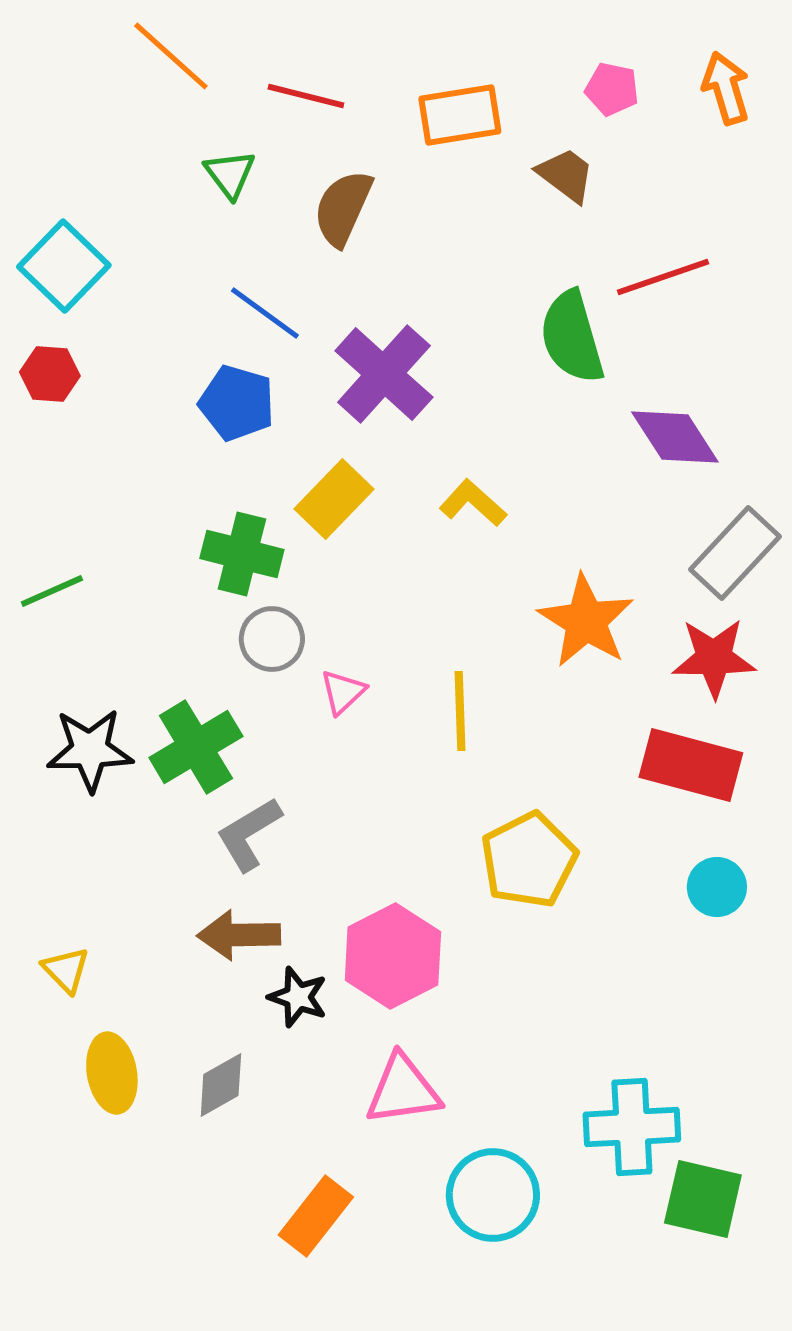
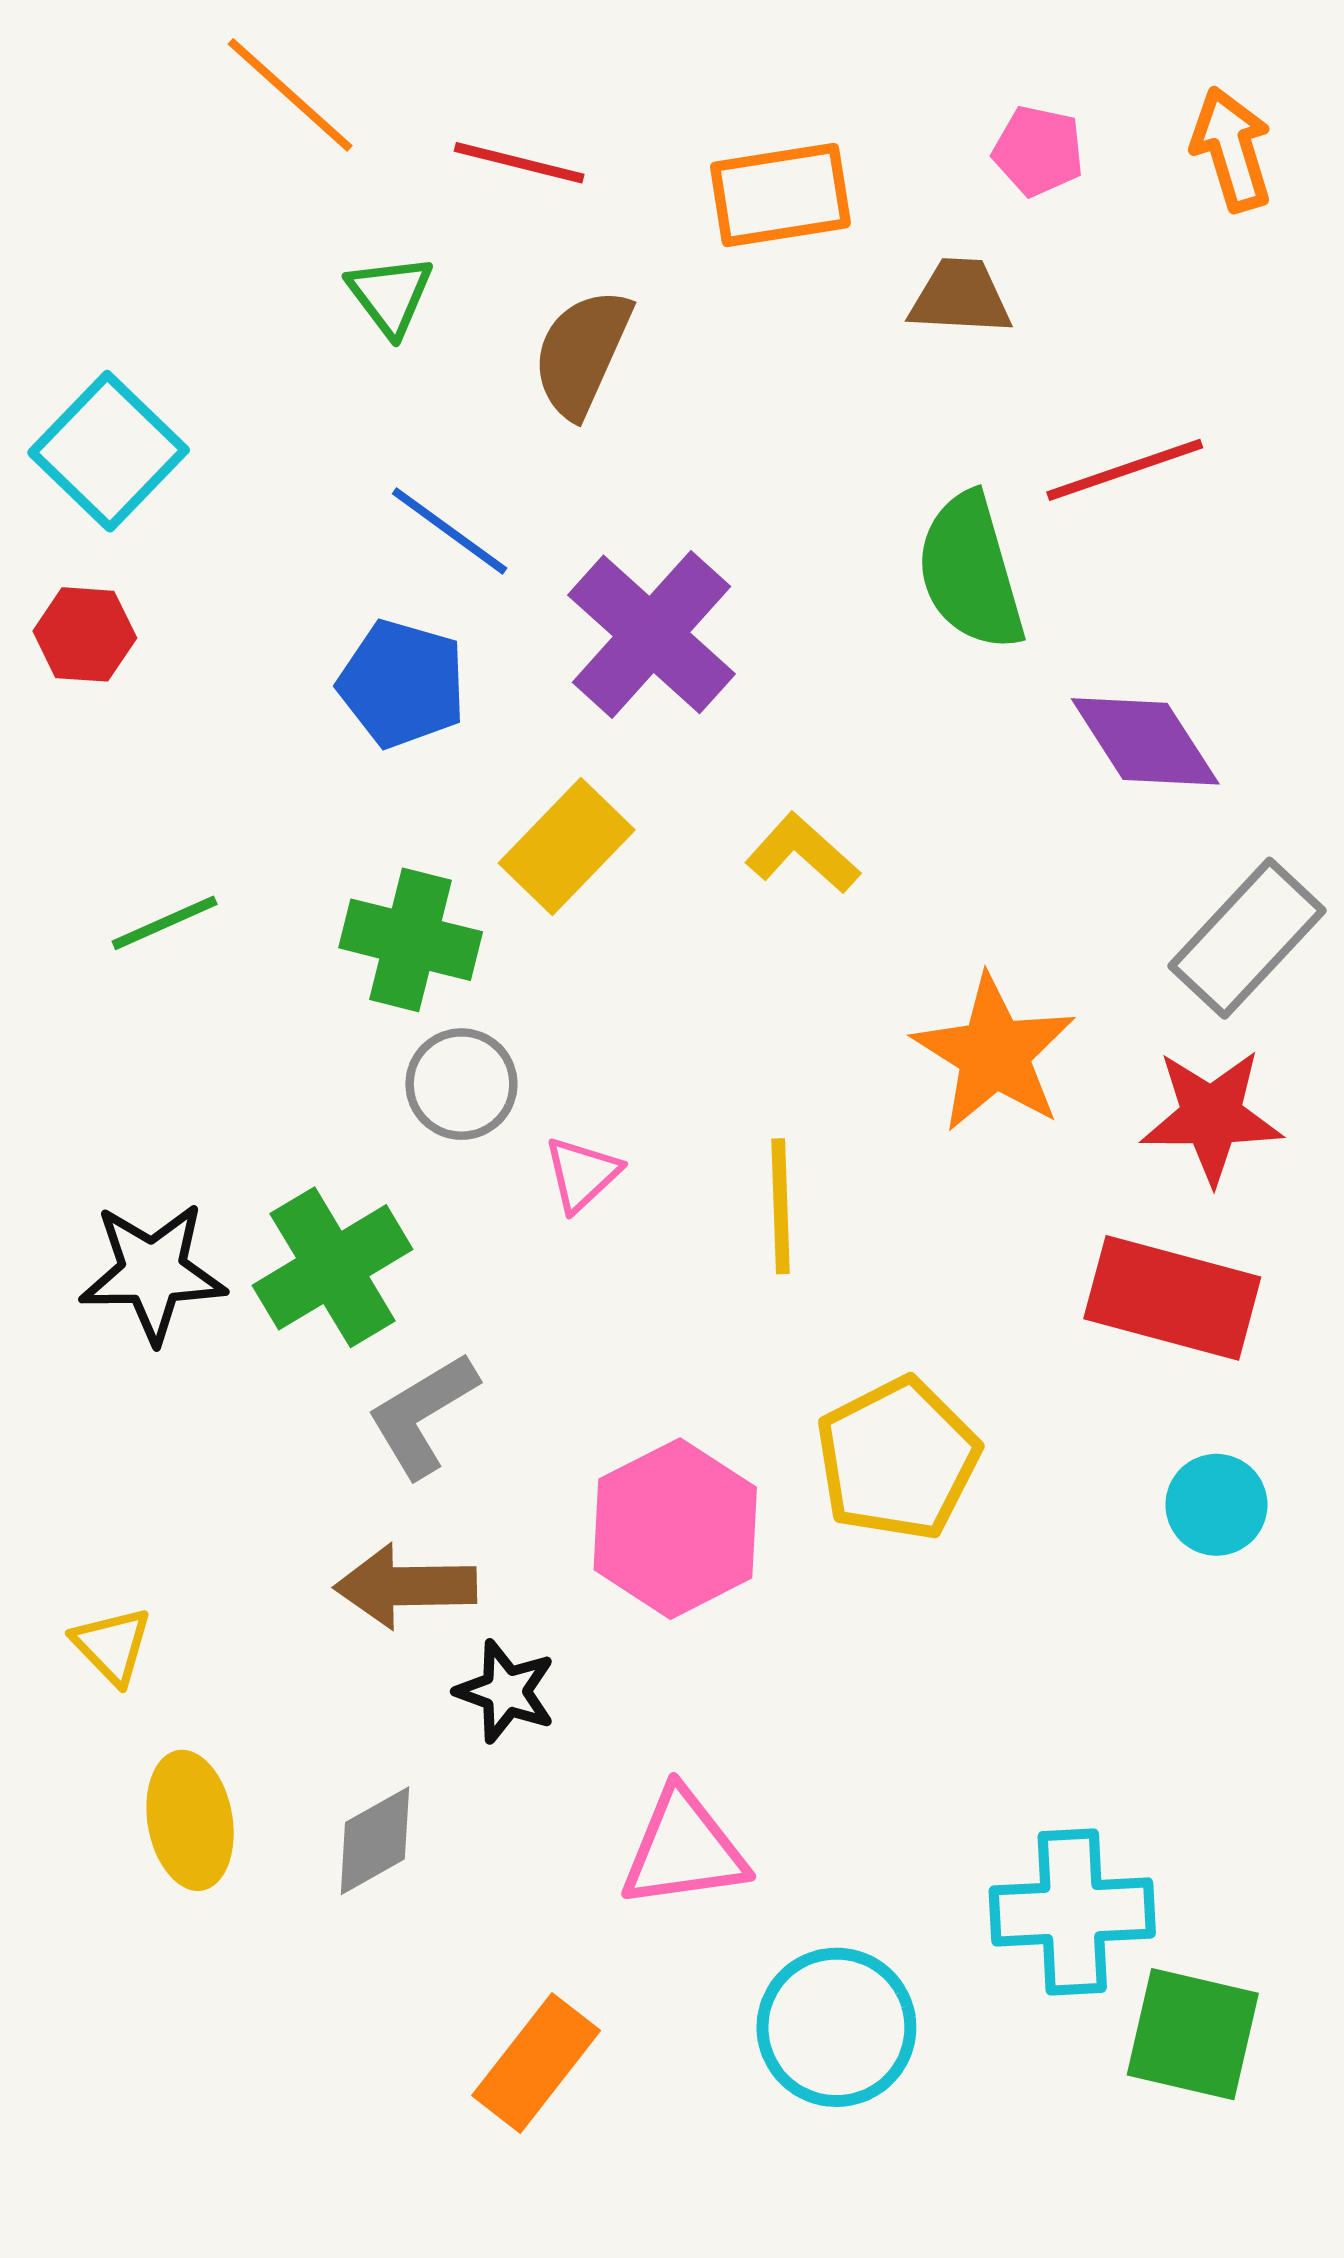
brown trapezoid: (566, 175) -> (960, 297), turned -34
green line: (52, 591) -> (165, 923), moved
pink hexagon: (393, 956) -> (675, 1529), moved

